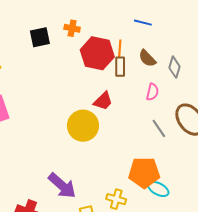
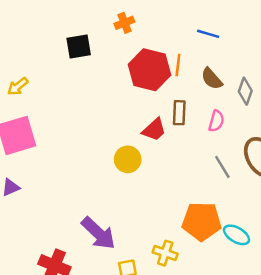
orange cross: (72, 28) -> (124, 23), moved, turned -35
brown rectangle: (120, 67) -> (179, 113), moved
yellow circle: (83, 126) -> (128, 159), size x0.7
cyan ellipse: (158, 189) -> (237, 235), moved

